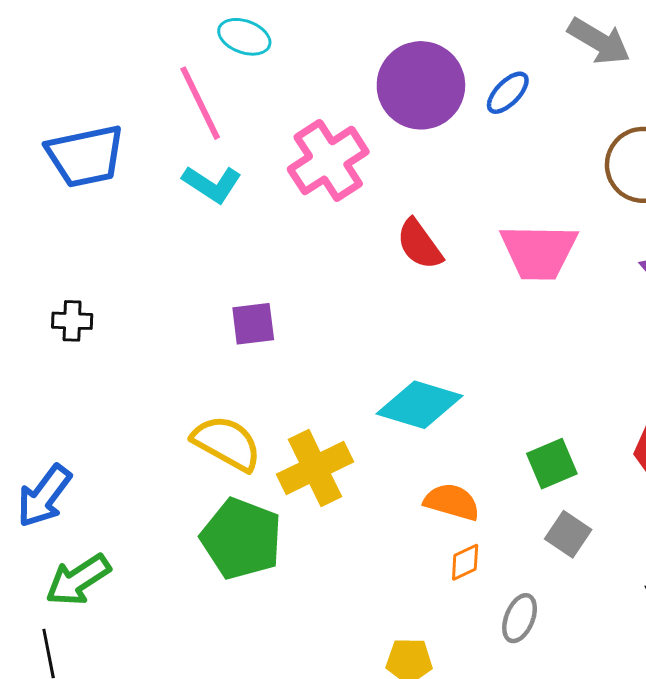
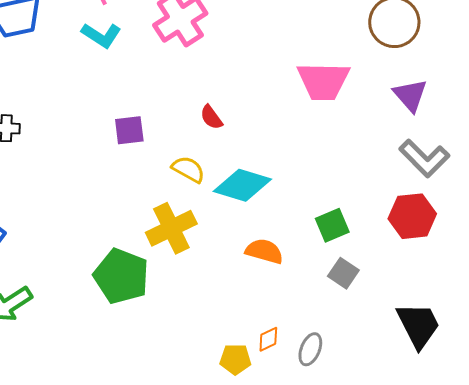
red semicircle: (419, 244) -> (211, 117), moved, size x0.7
yellow semicircle: (227, 443) -> (188, 169), moved, size x0.7
orange diamond: (465, 562) -> (268, 339), moved
gray ellipse: (520, 618) -> (310, 349), moved

